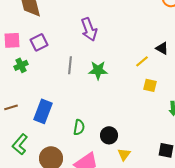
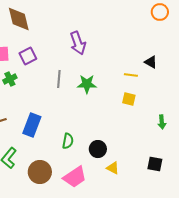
yellow line: (142, 61) -> (131, 75), turned 48
yellow square: (150, 85) -> (129, 99), moved
yellow triangle: (124, 154) -> (113, 168), turned -40

